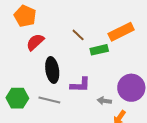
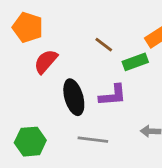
purple L-shape: (80, 85) -> (113, 95), moved
gray line: (49, 100) -> (93, 140), moved

